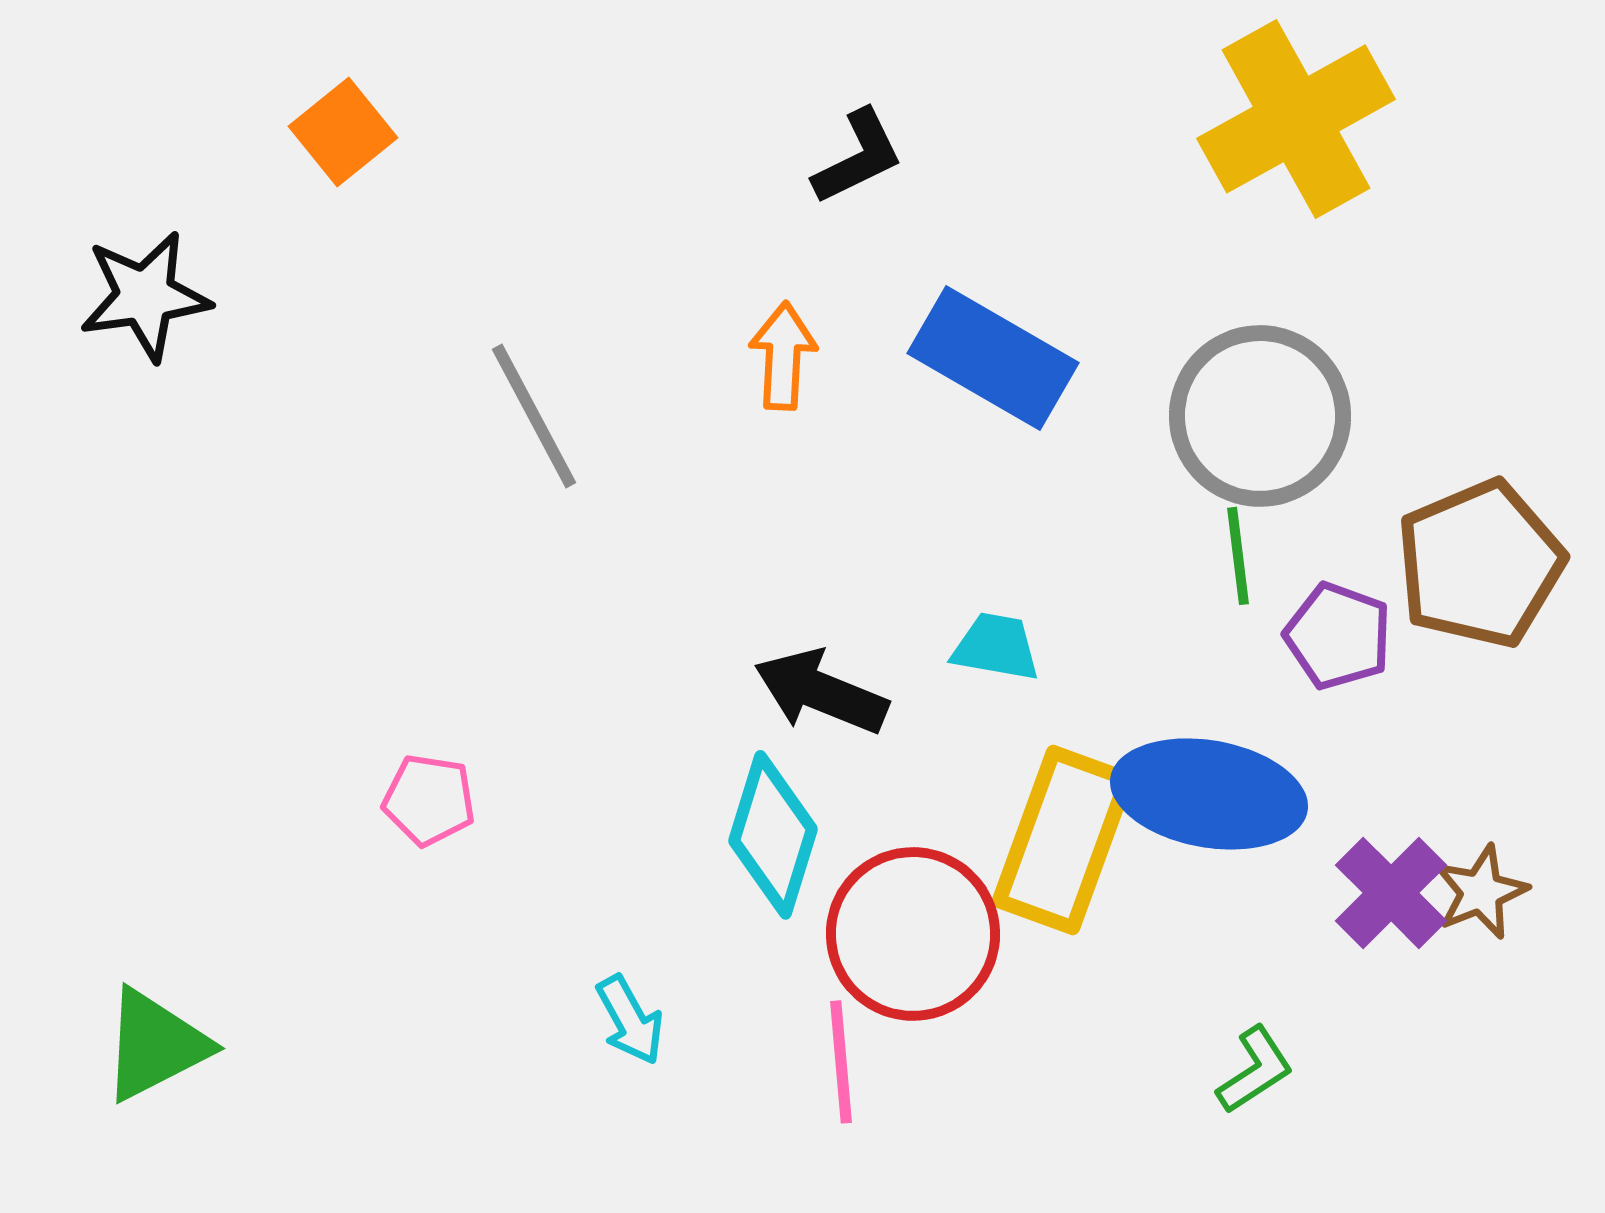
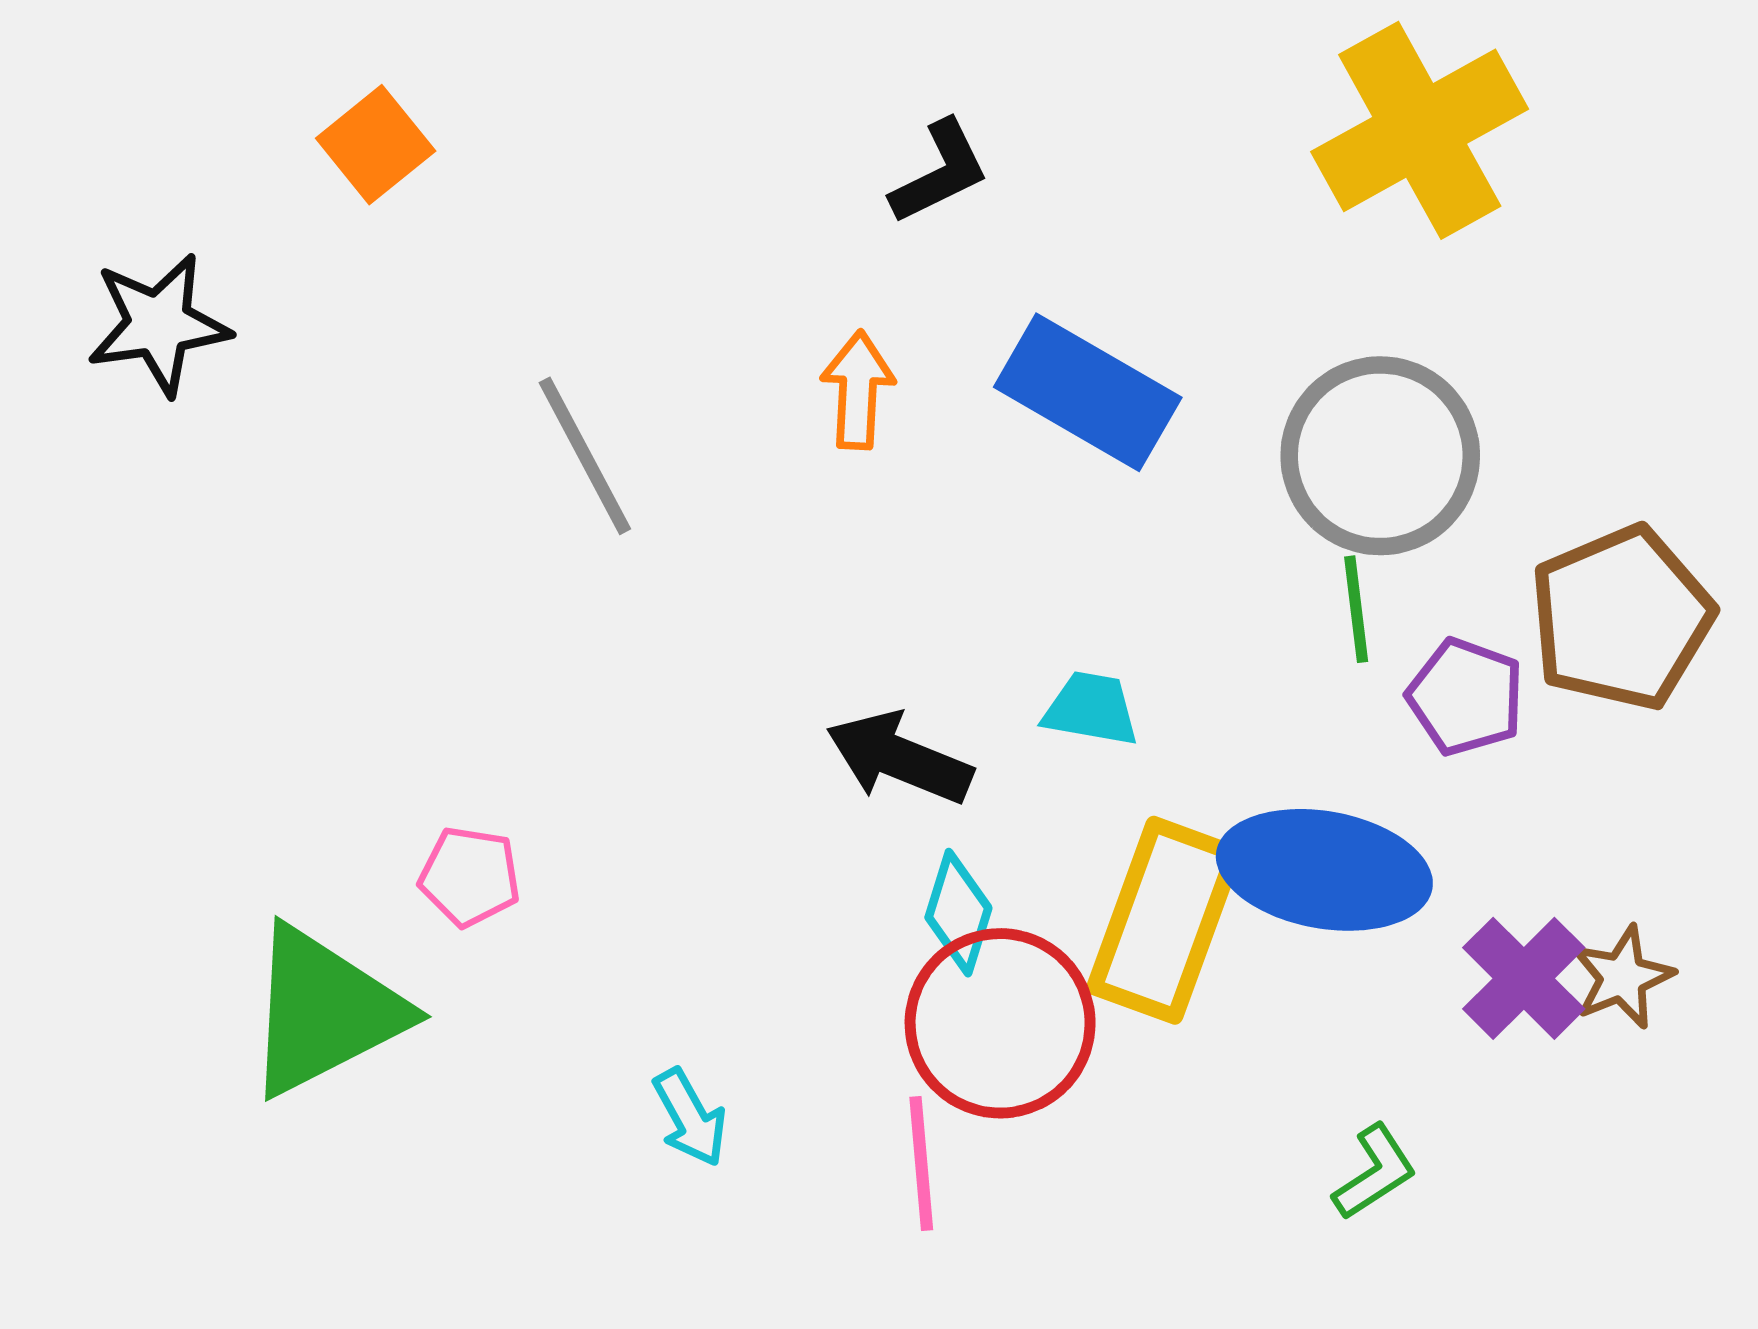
cyan diamond: (773, 835) -> (958, 913), moved, size x0.7
green triangle: (155, 1045) -> (324, 1011), moved, size x1.4

